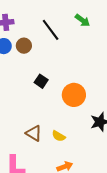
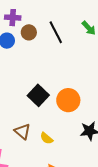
brown circle: (24, 46) -> (29, 32), moved
black square: (41, 81) -> (38, 95), moved, size x1.5

